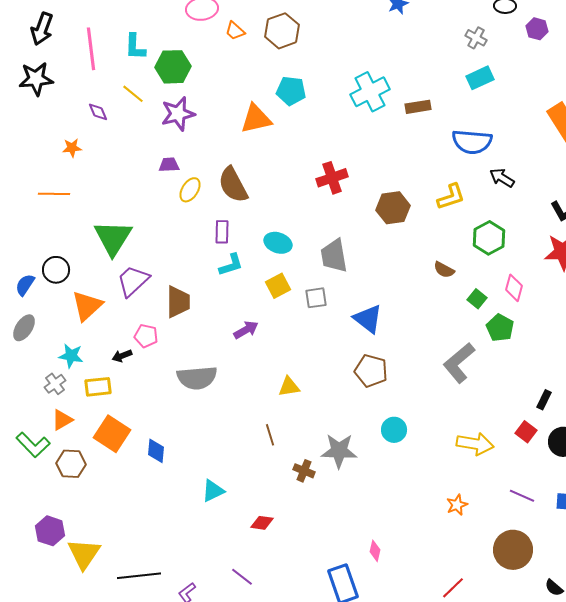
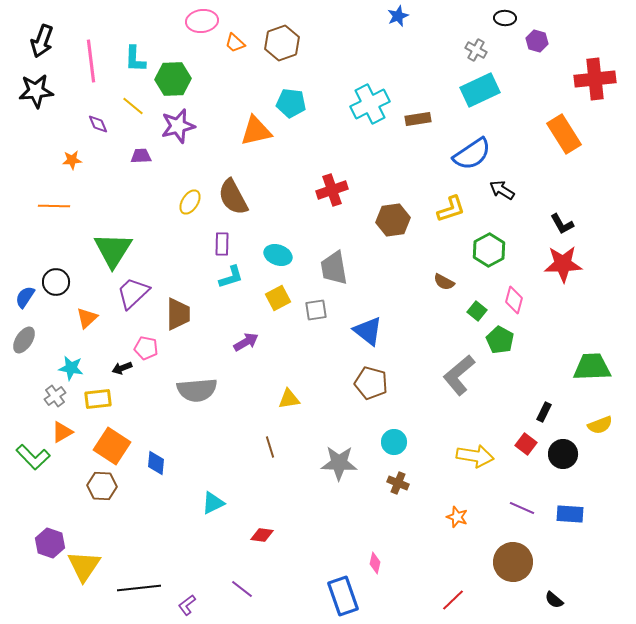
cyan rectangle: (480, 78) -> (480, 90), size x1.4
blue semicircle: (472, 142) -> (472, 154), turned -39
purple trapezoid: (169, 165) -> (141, 156), moved
orange triangle: (87, 306) -> (87, 318), size x0.7
brown hexagon: (71, 464) -> (102, 486), moved
brown cross: (304, 471) -> (398, 483), moved
orange star: (457, 505) -> (457, 517), turned -30

